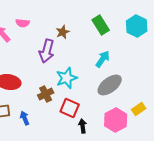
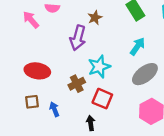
black arrow: (83, 126) -> (91, 123), moved

